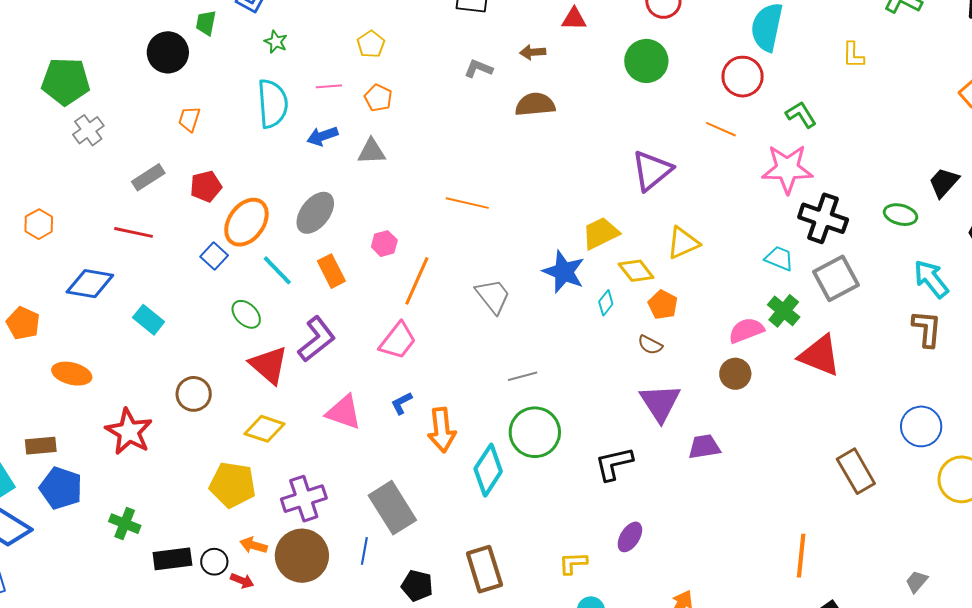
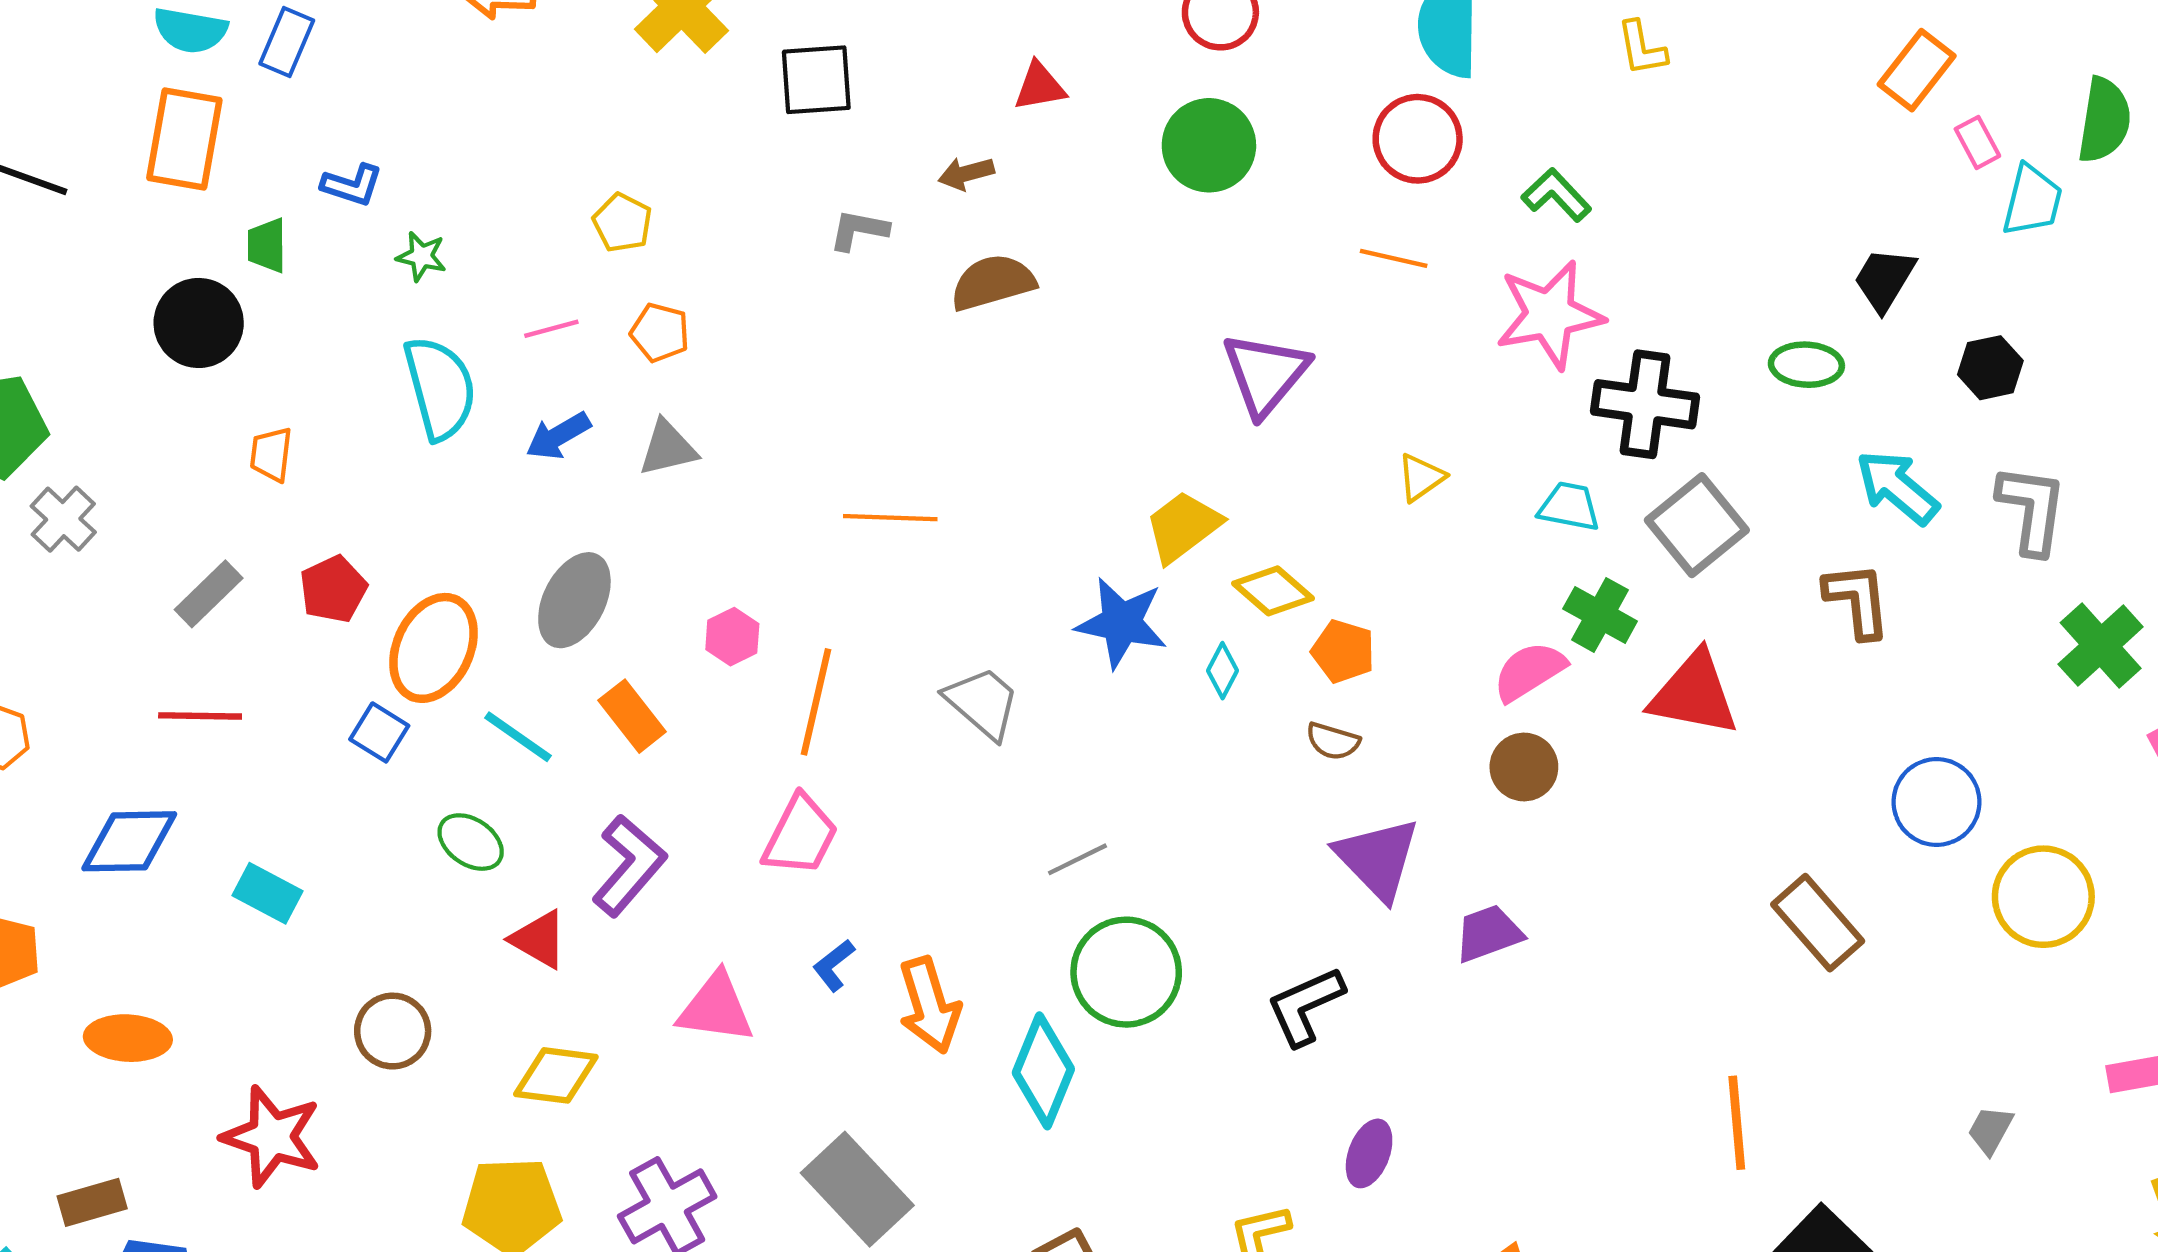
yellow triangle: (683, 243) -> (1421, 477), moved, size x0.7
brown L-shape: (927, 329) -> (1857, 600), moved
red triangle: (269, 365) -> (539, 939), size x0.7

